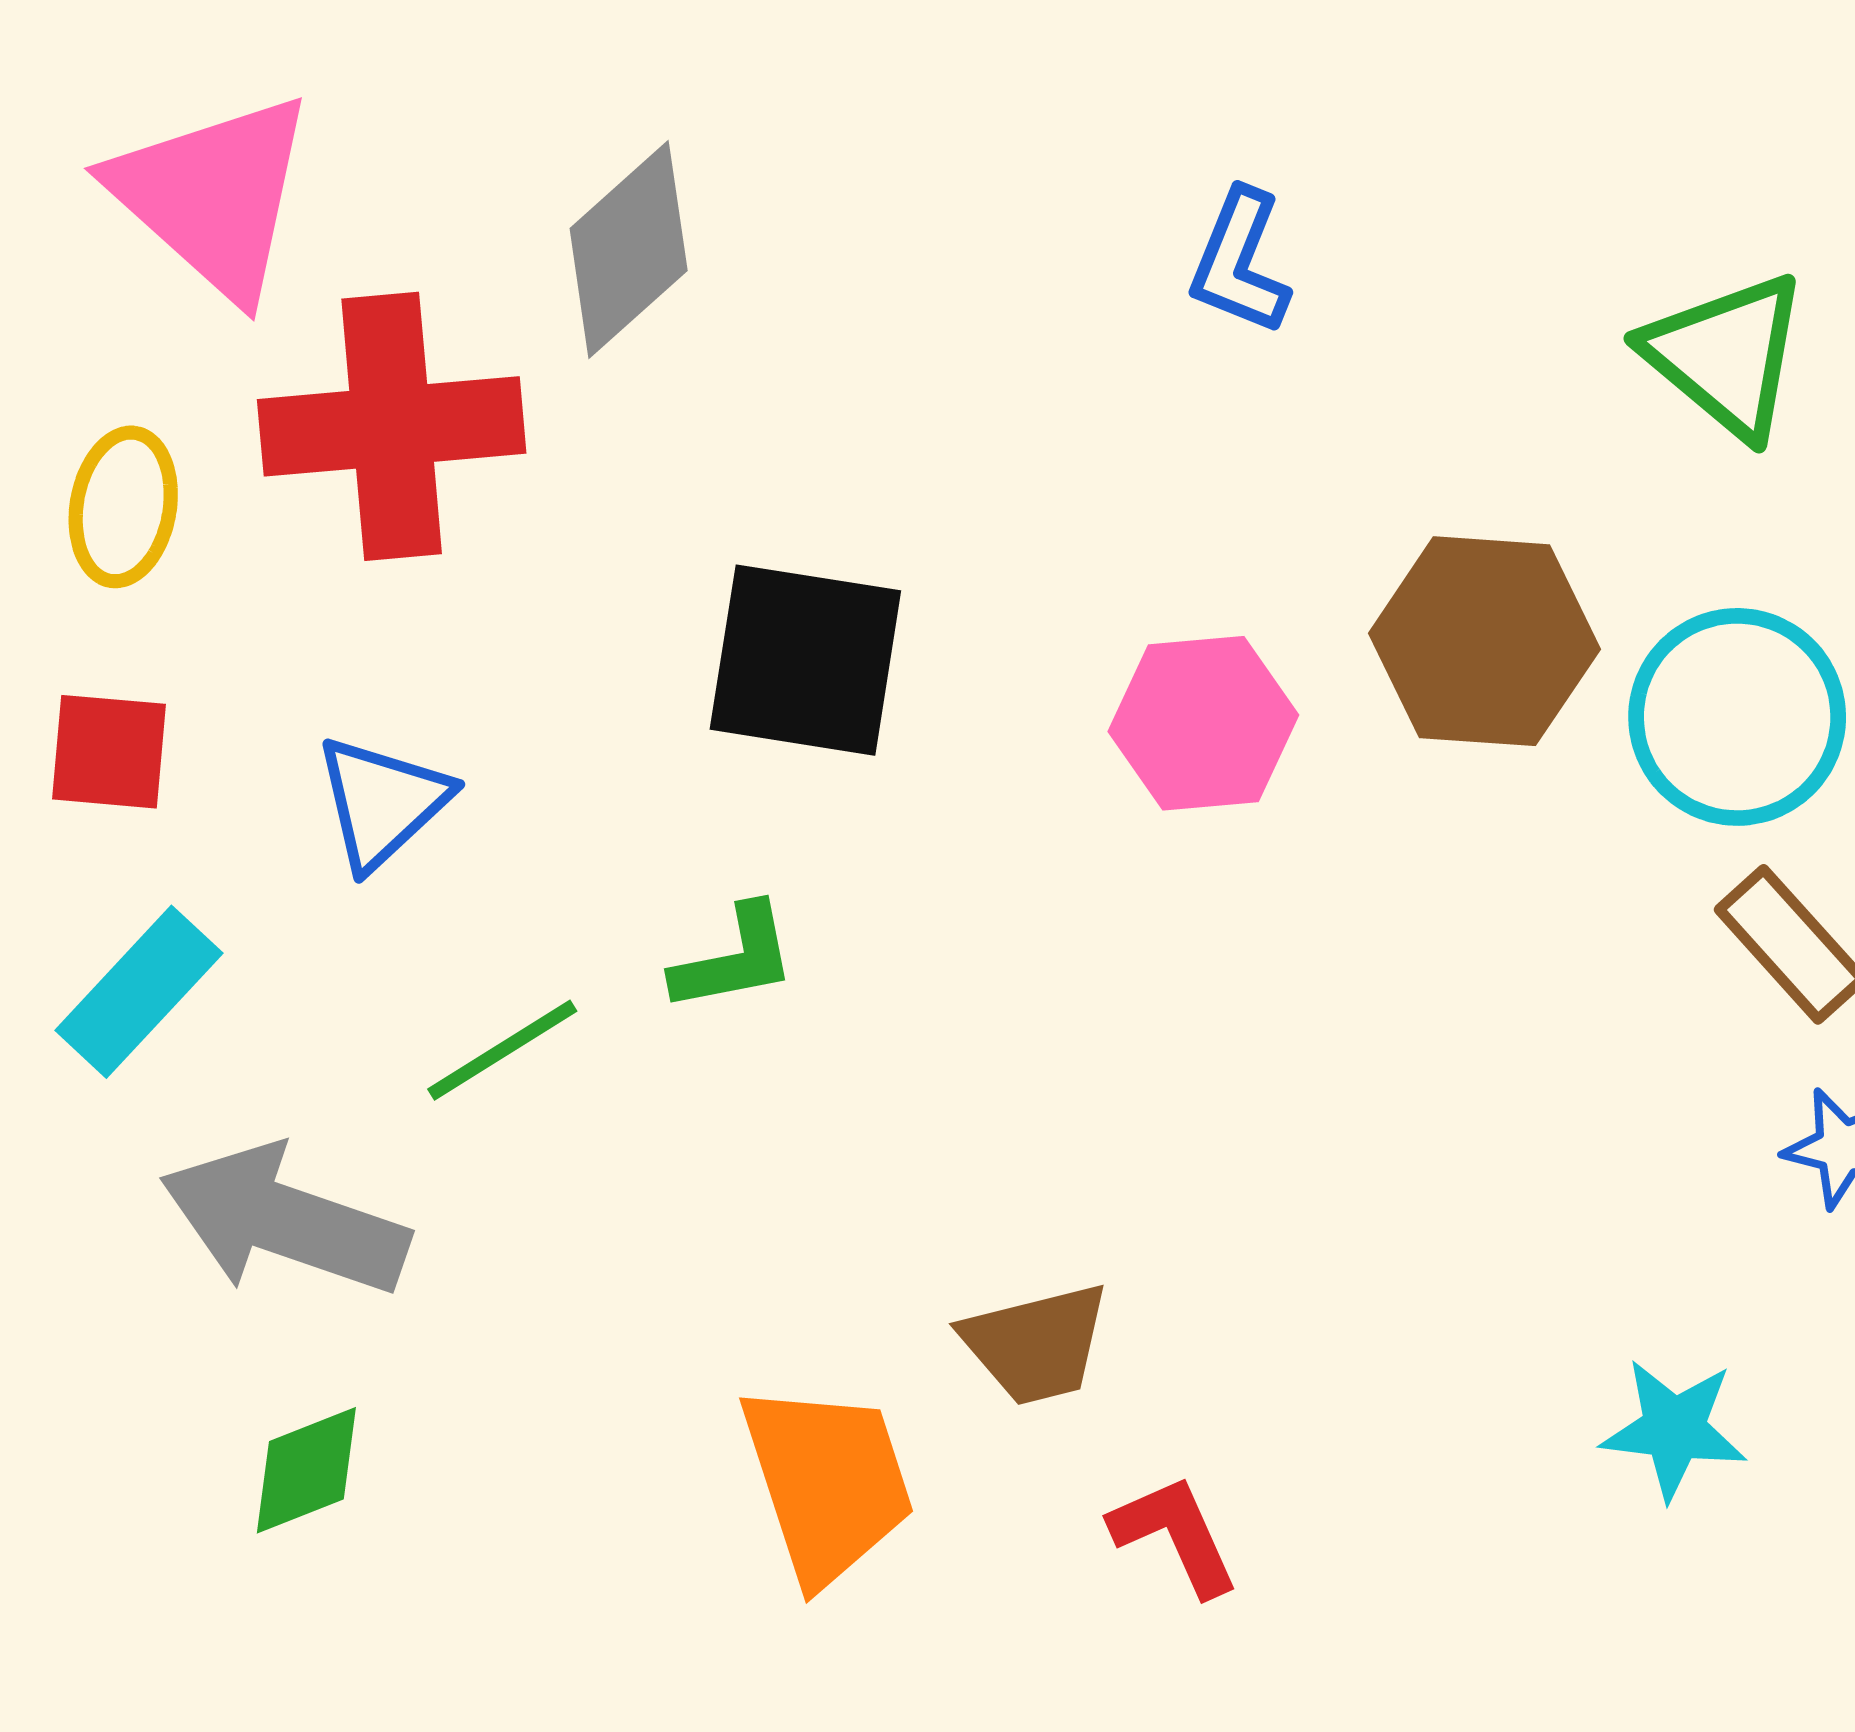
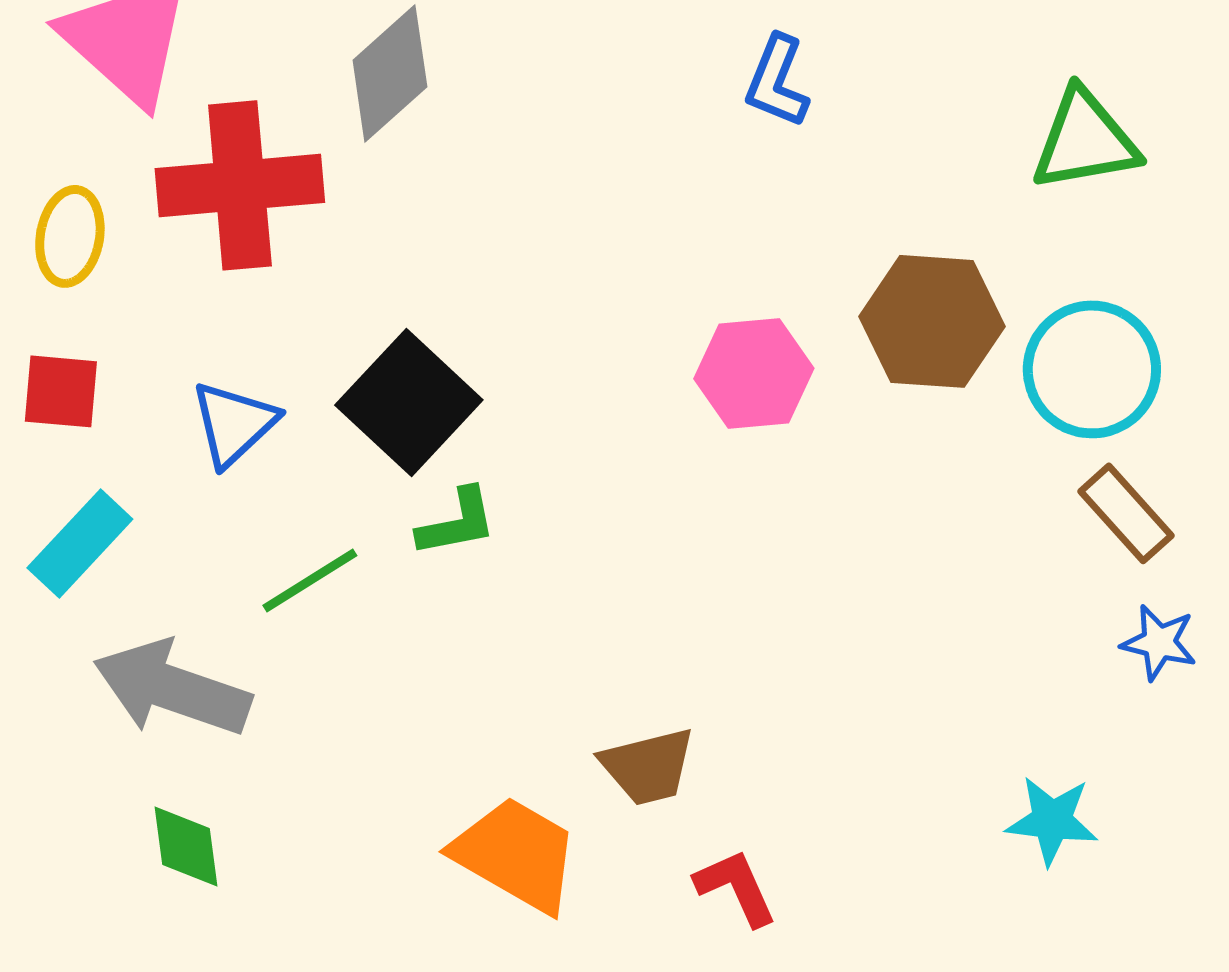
green triangle: (1726, 355) -> (1085, 140), turned -50
black square: (805, 660) -> (409, 402), moved, turned 34
green diamond: (306, 1470) -> (186, 846), turned -76
orange trapezoid: (828, 1483) -> (516, 854), turned -42

